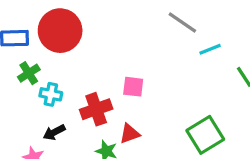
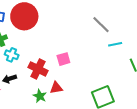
pink square: (133, 87) -> (63, 59), turned -32
red cross: (96, 109) -> (38, 69), turned 36

